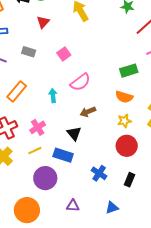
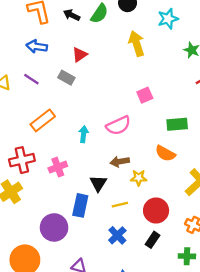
red triangle: (43, 22) -> (80, 55), moved
pink square: (64, 54) -> (145, 95), moved
yellow star: (124, 121) -> (139, 178), moved
yellow line: (35, 151) -> (120, 205), moved
blue rectangle: (63, 155) -> (80, 205), turned 72
black rectangle: (129, 180) -> (152, 240), moved

